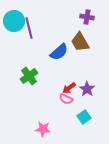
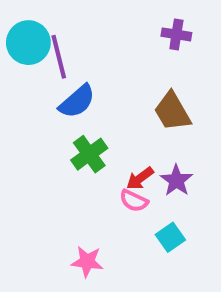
brown trapezoid: (80, 42) -> (172, 112), moved
blue semicircle: (59, 52) -> (77, 101), moved
green cross: (29, 76) -> (89, 154), moved

